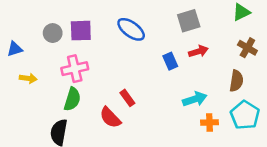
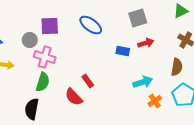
gray circle: (53, 33) -> (30, 40), moved
blue rectangle: (170, 61) -> (123, 51), turned -56
pink cross: (75, 69) -> (45, 57), turned 30
orange cross: (209, 122) -> (155, 101), turned -32

